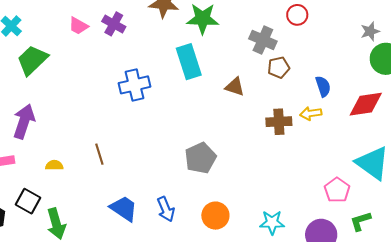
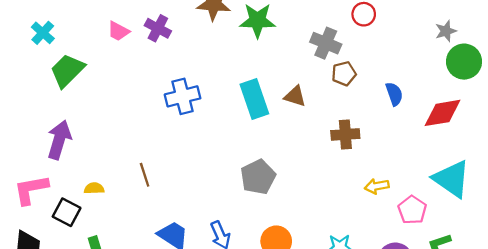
cyan rectangle: (189, 62) -> (254, 99), moved
yellow arrow: (311, 113) -> (377, 186), moved
black square: (28, 201) -> (67, 212), moved

